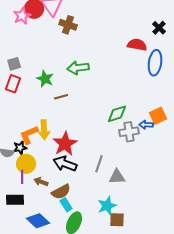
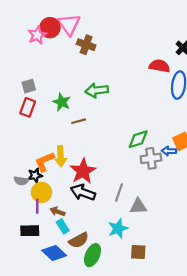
brown semicircle: (61, 192) -> (79, 240), moved
cyan rectangle: (66, 205) -> (63, 226), moved
cyan star: (107, 206) -> (118, 229), moved

